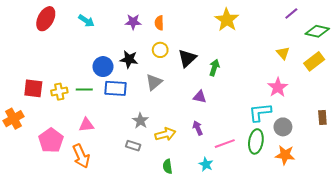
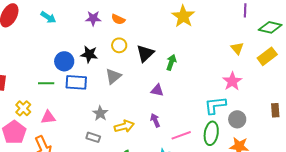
purple line: (291, 14) -> (245, 10), turned -48
orange semicircle: (159, 23) -> (118, 19), turned -64
yellow cross: (59, 92) -> (23, 108), moved, turned -35

